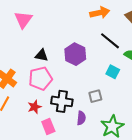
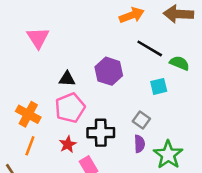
cyan square: (113, 72) -> (159, 86), turned -32
gray square: (95, 96) -> (141, 120), turned -32
purple semicircle: (81, 118) -> (139, 144), moved

